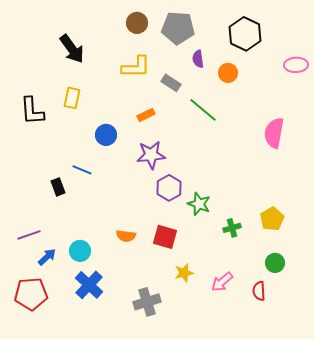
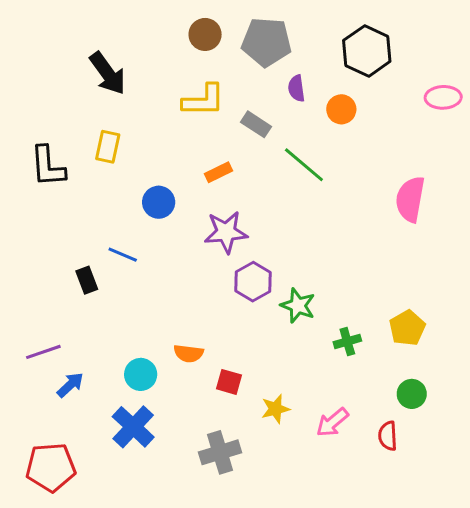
red square: (165, 237) -> (229, 382), moved, size x0.7
cyan circle: (80, 251) -> (141, 374), moved
red pentagon: (31, 294) -> (51, 467), moved

